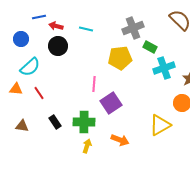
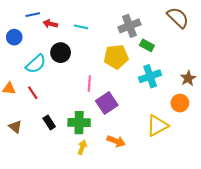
black circle: (58, 46) -> (61, 53), moved
cyan semicircle: (30, 67) -> (36, 64), moved
cyan cross: (164, 68) -> (150, 76), moved
brown triangle: (22, 126) -> (15, 127), turned 32

